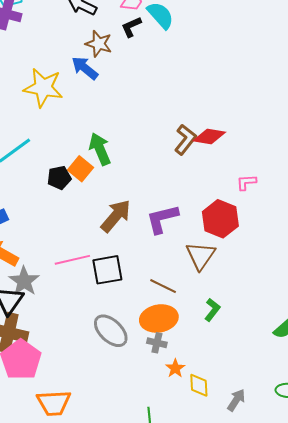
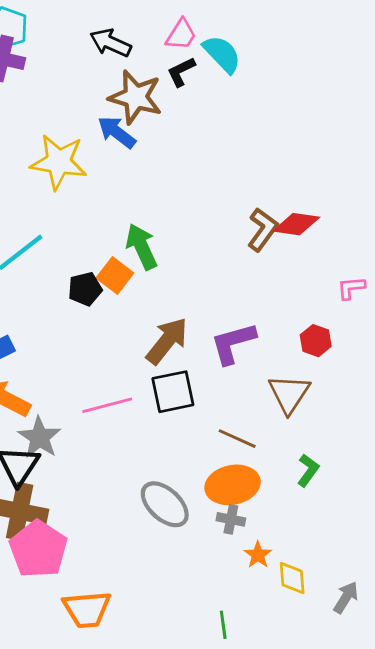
brown star: (99, 44) -> (135, 97), size x1.4
red hexagon: (220, 219) -> (316, 341), size x0.6
black square: (107, 270) -> (173, 392), moved

